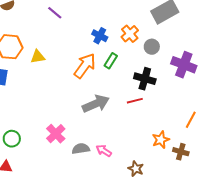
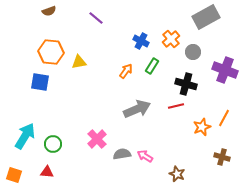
orange arrow: (85, 66) -> (126, 71), size x0.6
orange line: (191, 120) -> (224, 118), moved
orange star: (161, 140) -> (202, 127), moved

